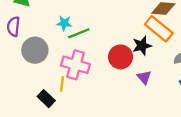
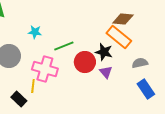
green line: (79, 33) -> (64, 46), moved
black star: (142, 46) -> (104, 52), turned 30
purple triangle: (144, 77) -> (106, 72), moved

